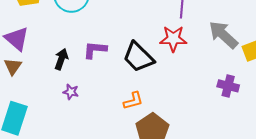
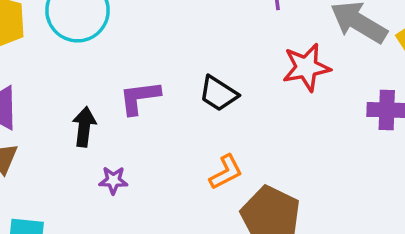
red star: (173, 39) -> (306, 67), moved
black trapezoid: (138, 57) -> (218, 94), size x0.7

